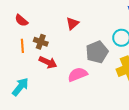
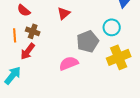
red semicircle: (21, 20) -> (24, 10), moved
red arrow: (48, 62) -> (28, 51), moved, turned 102

